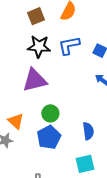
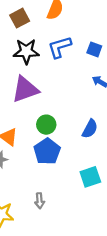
blue semicircle: (88, 131) -> (90, 129), moved, turned 42

